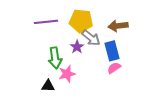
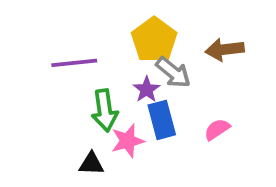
yellow pentagon: (81, 21) -> (154, 40), turned 30
purple line: (46, 22) -> (74, 63), moved
blue rectangle: (112, 51) -> (162, 120), moved

